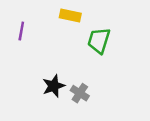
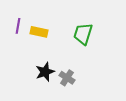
yellow rectangle: (70, 16) -> (39, 32), moved

